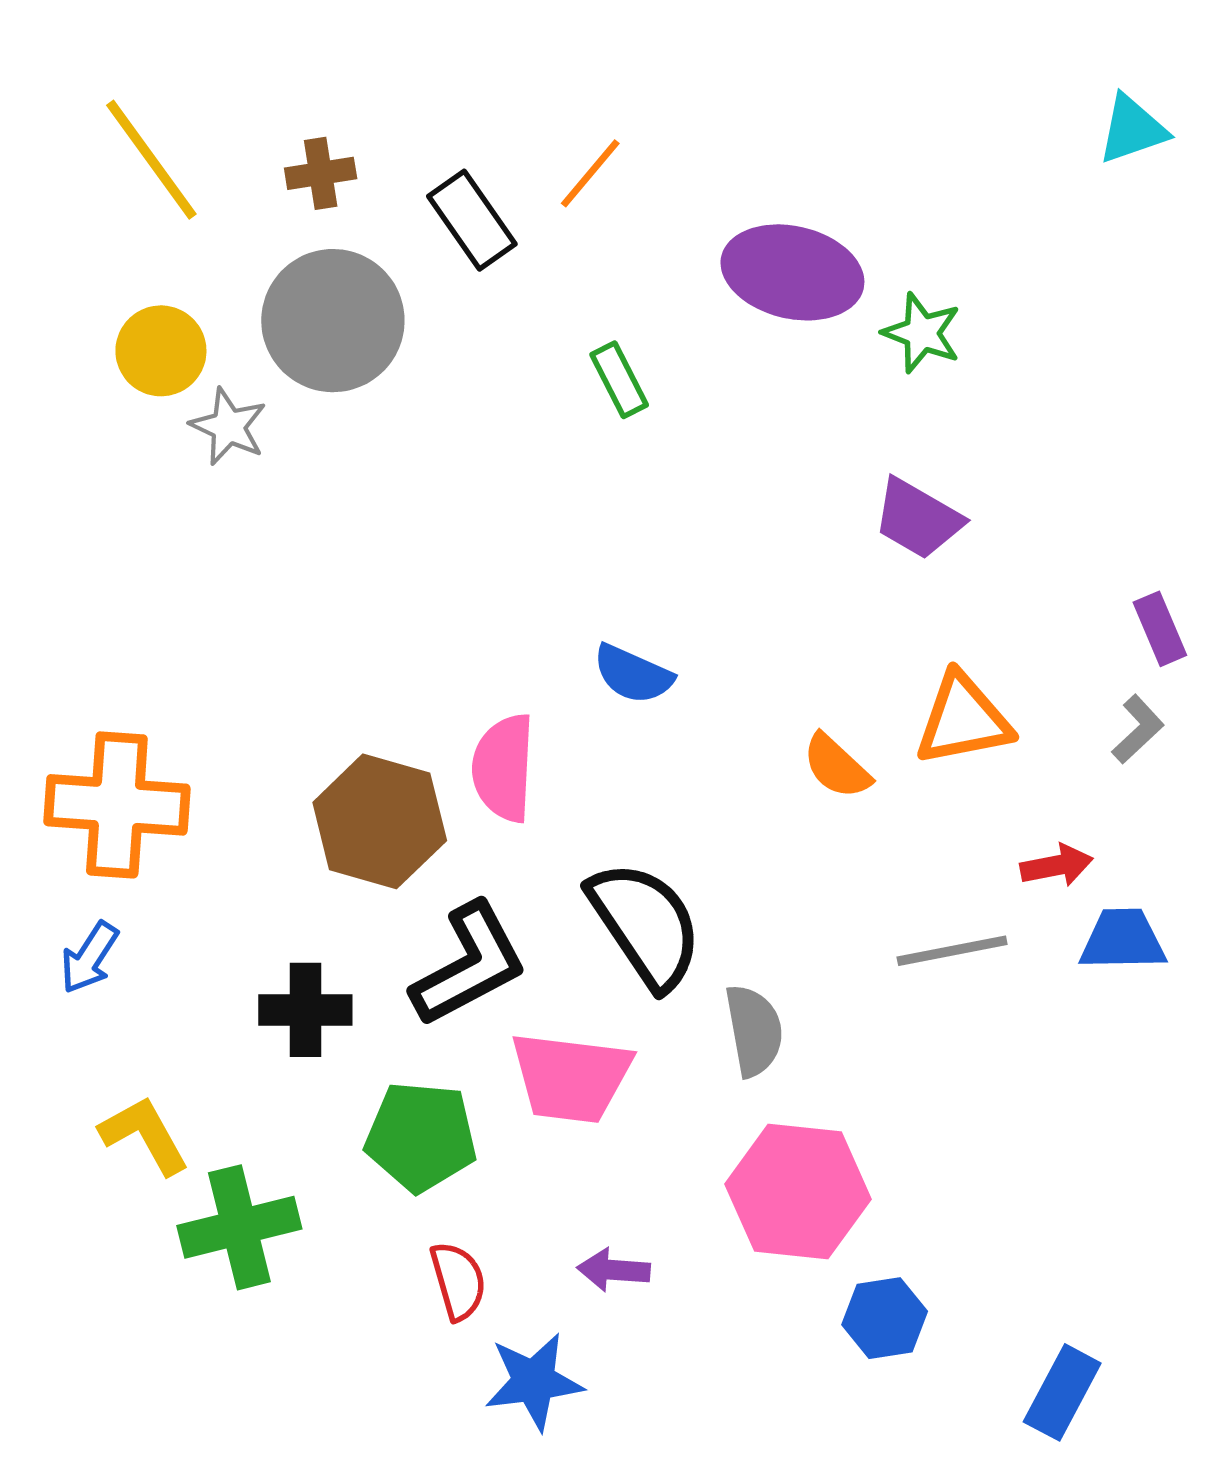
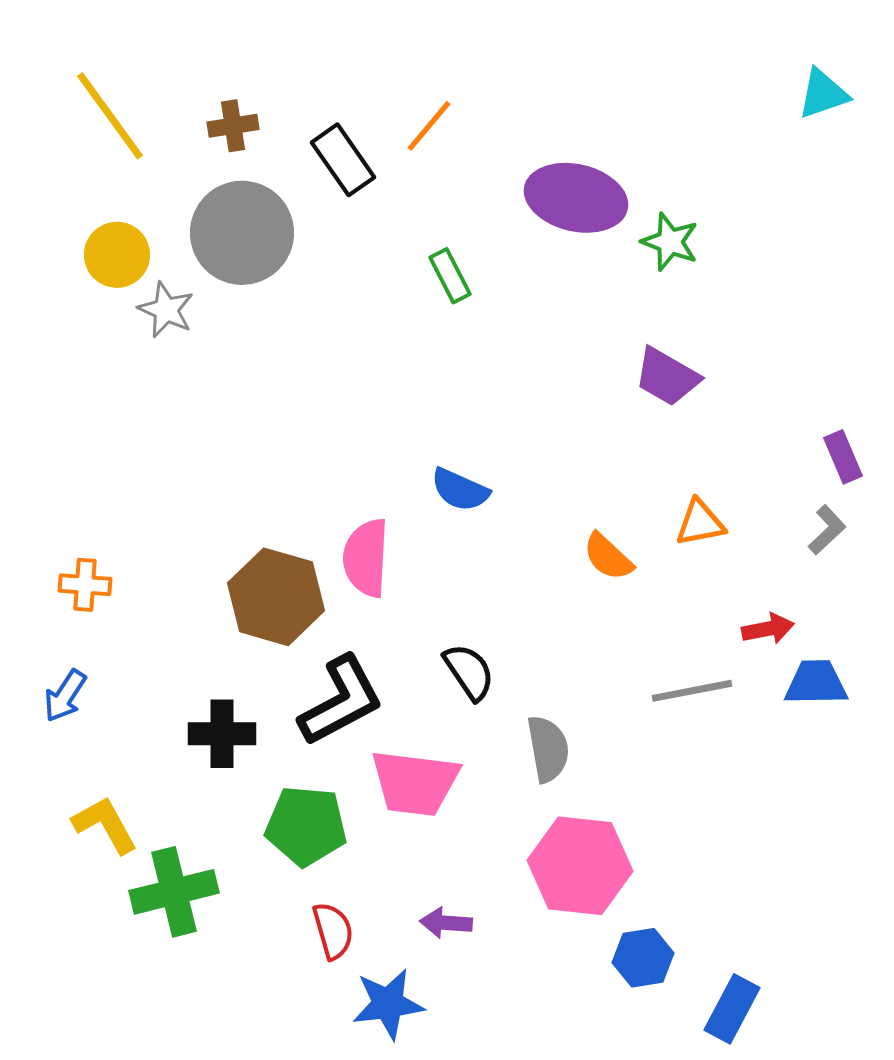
orange triangle: (963, 720) -> (700, 523), size x0.7
orange cross: (117, 805) -> (85, 585), size x0.5
black semicircle: (645, 925) -> (469, 672), size x0.6
blue rectangle: (1062, 1392) -> (732, 1009), moved

